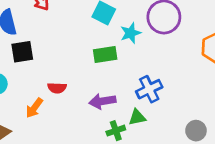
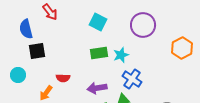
cyan star: (130, 33) -> (121, 55), moved
blue cross: (149, 89) -> (132, 79), turned -30

